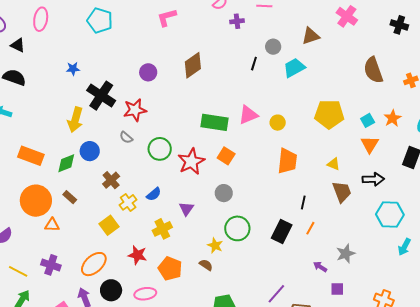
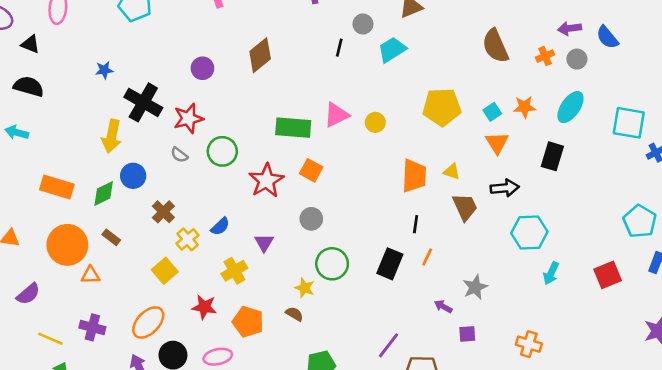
orange star: (393, 118) -> (525, 107), turned 30
green circle: (160, 149) -> (222, 151), moved
orange trapezoid: (287, 161) -> (414, 176), moved

